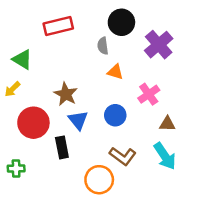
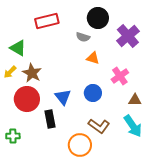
gray semicircle: (103, 46) -> (83, 37), turned -64
brown star: (66, 94) -> (32, 73), moved

